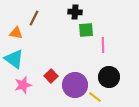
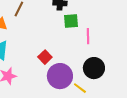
red square: (51, 76) -> (45, 57), moved

